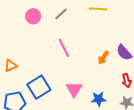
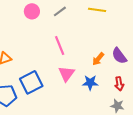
pink triangle: (74, 89) -> (67, 74), moved
blue star: (99, 99) -> (90, 83), moved

